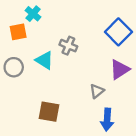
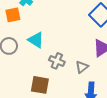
gray cross: (68, 46) -> (57, 61), moved

